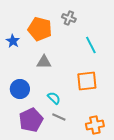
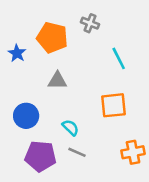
purple pentagon: (31, 120) -> (40, 156), turned 30
orange cross: (95, 125) -> (133, 152), moved

